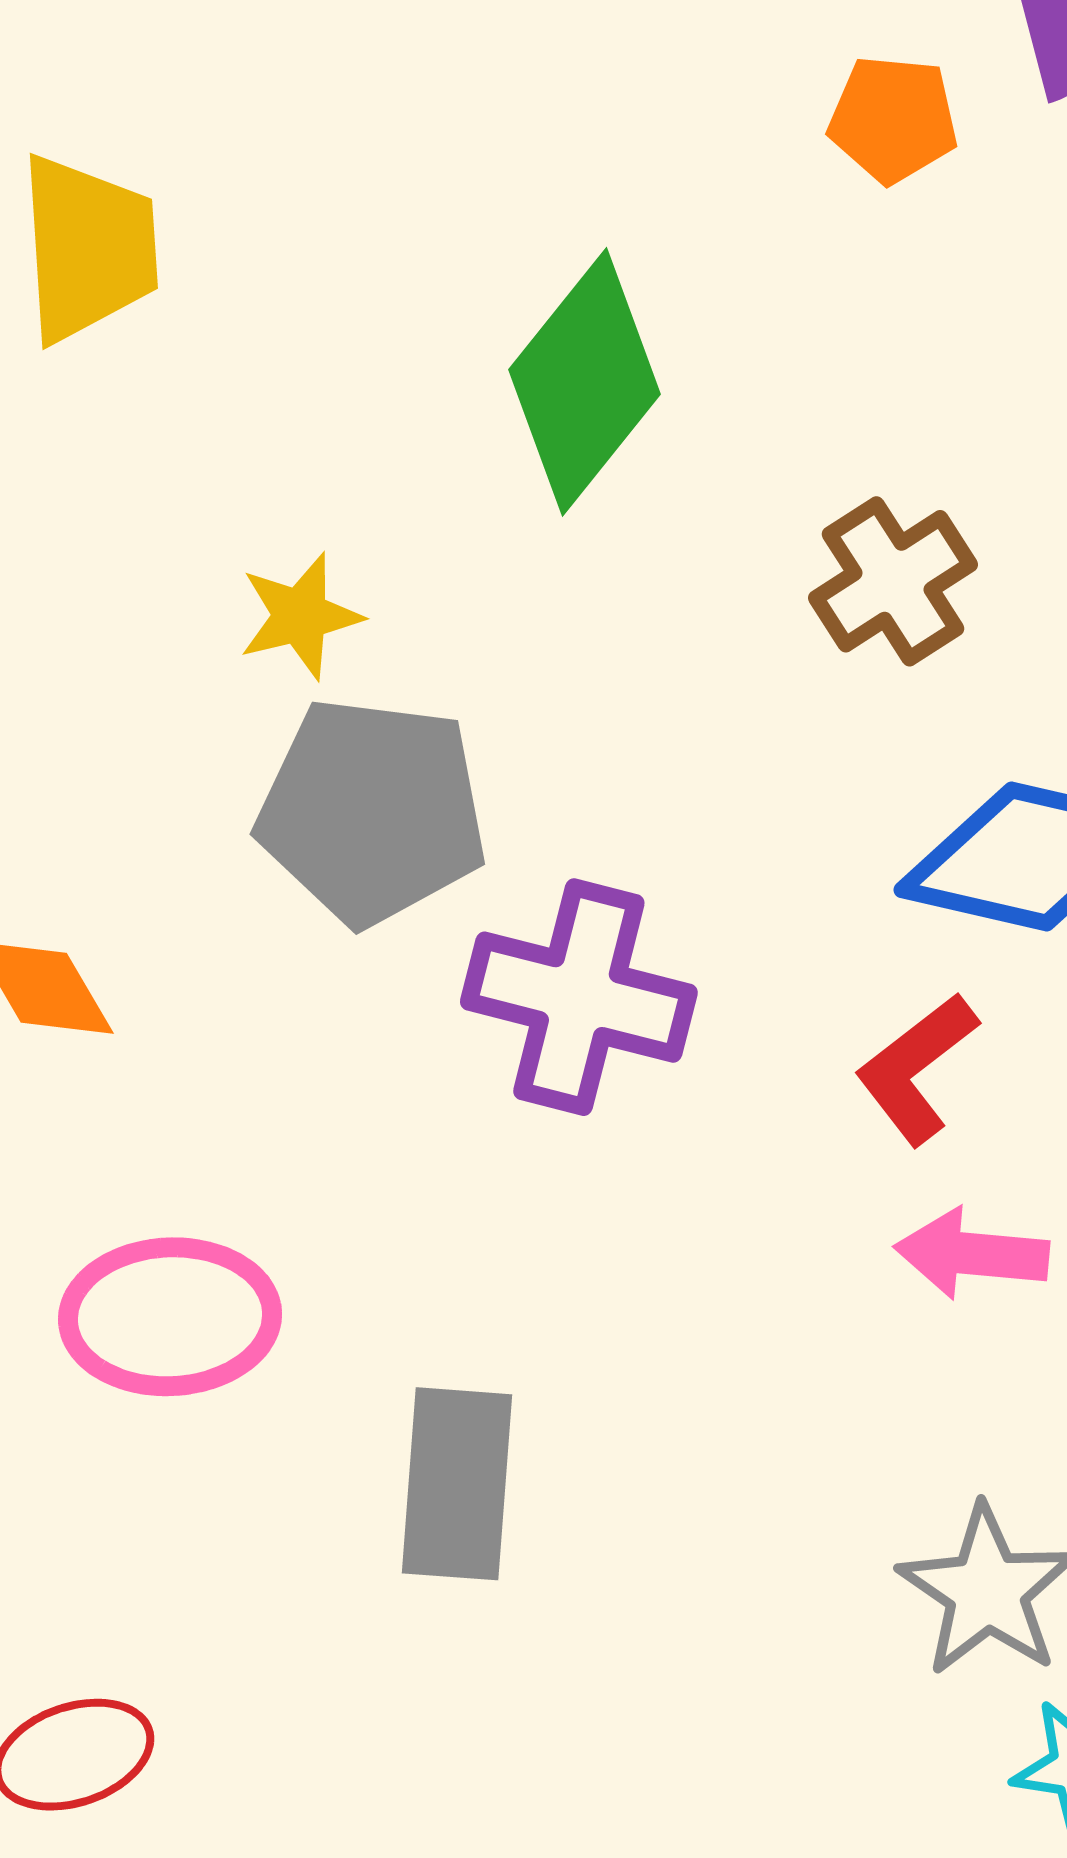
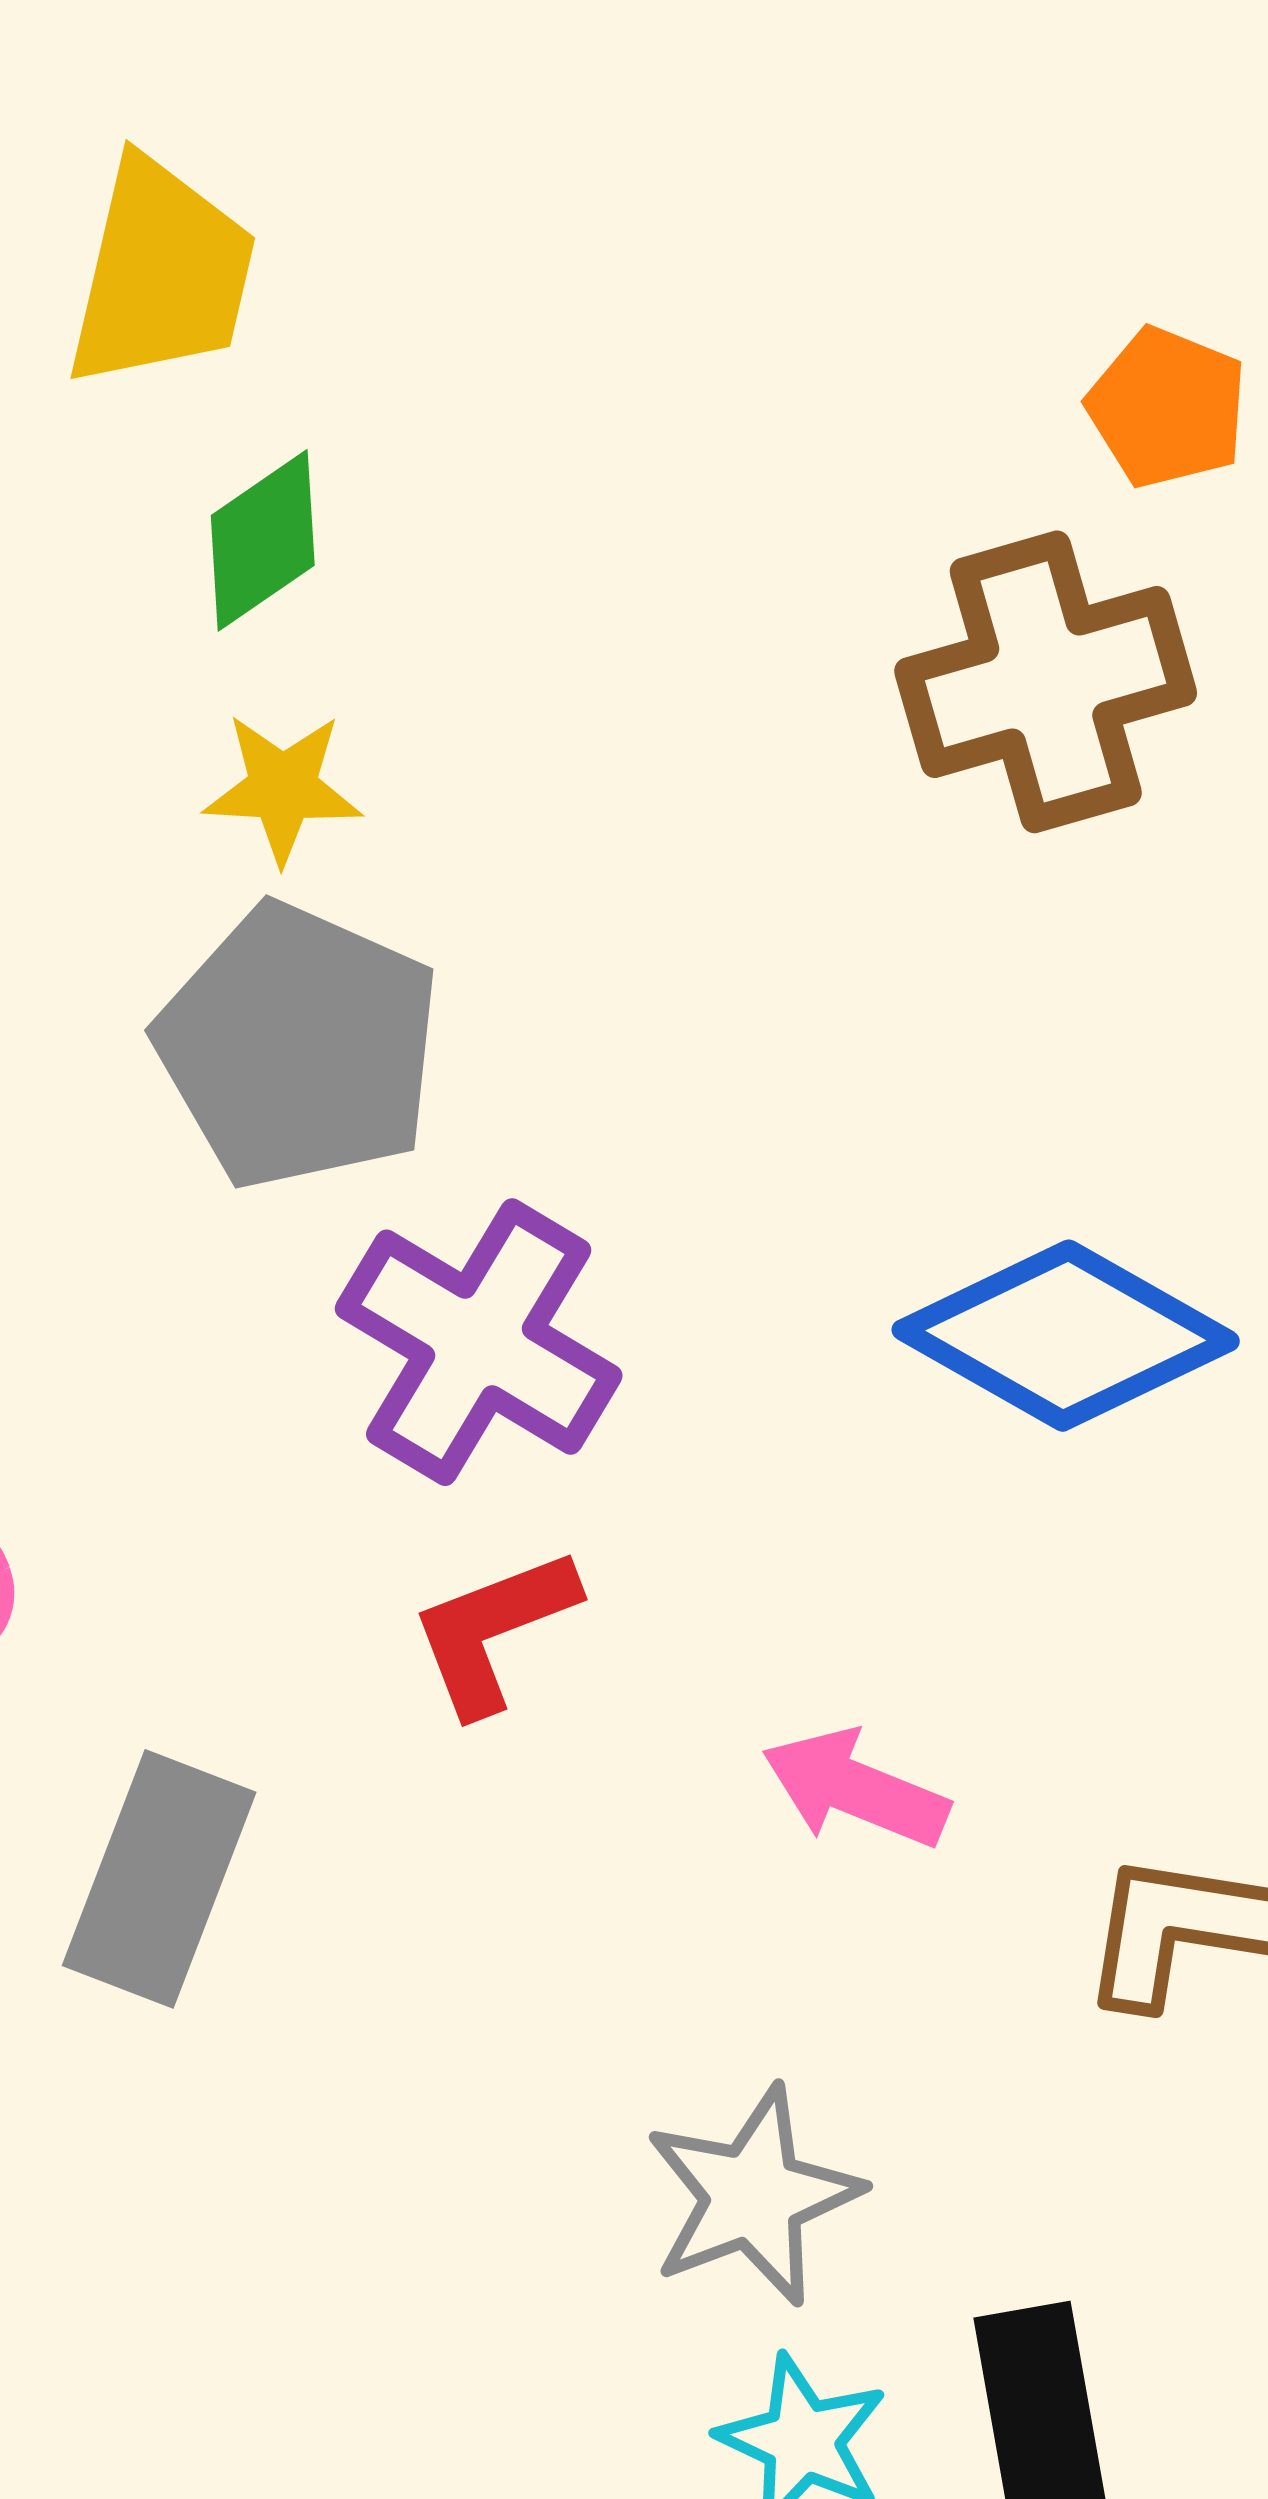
green diamond: (584, 382) -> (263, 540), moved, size x0.6
brown cross: (893, 581) -> (1046, 682), moved, size x1.4
red L-shape: (916, 1069) -> (493, 1631), moved

